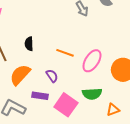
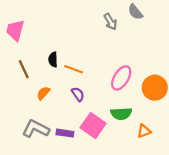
orange line: (65, 53) -> (74, 69), moved
orange semicircle: (20, 75) -> (43, 93), size x0.6
purple rectangle: (40, 96) -> (65, 133), moved

